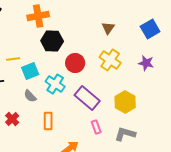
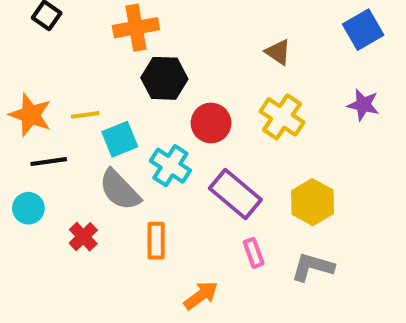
brown triangle: (108, 28) -> (278, 52), turned -32
blue square: (150, 29) -> (363, 30), moved
purple star: (146, 63) -> (363, 105), moved
gray semicircle: (30, 96) -> (120, 190), size x1.6

